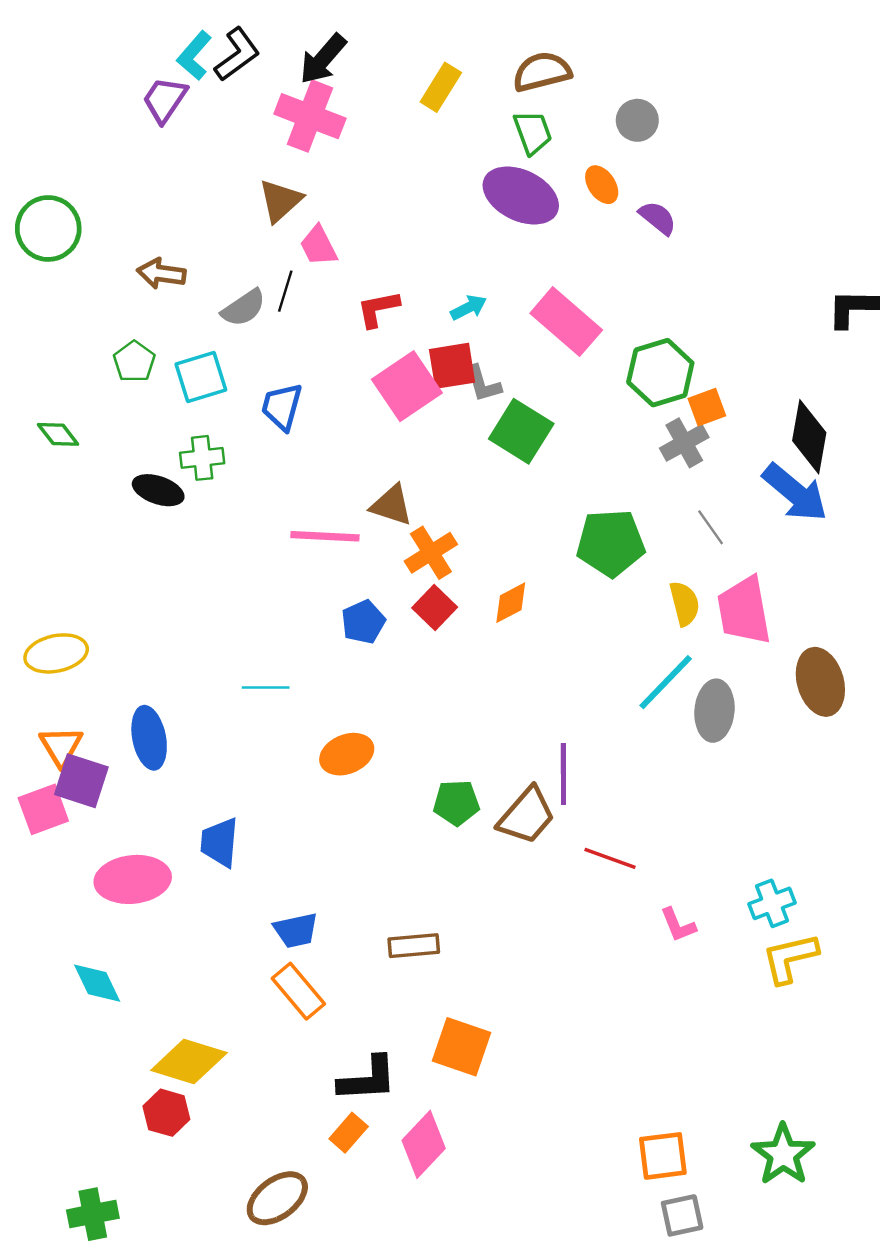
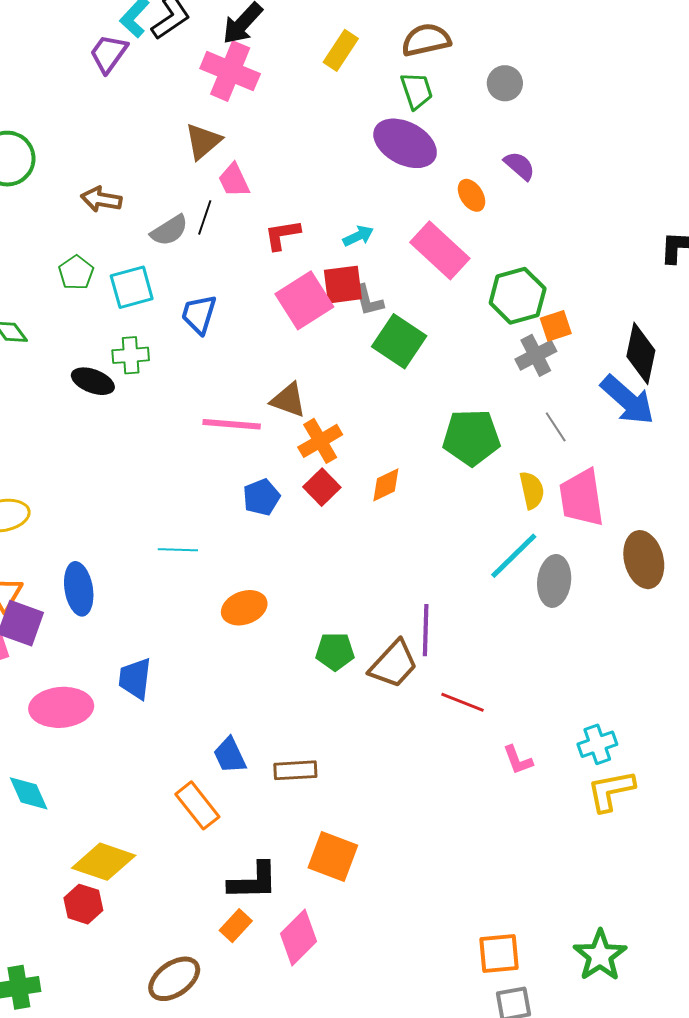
orange ellipse: (602, 185) -> (472, 195), moved
blue trapezoid: (296, 930) -> (230, 755), moved, turned 75

